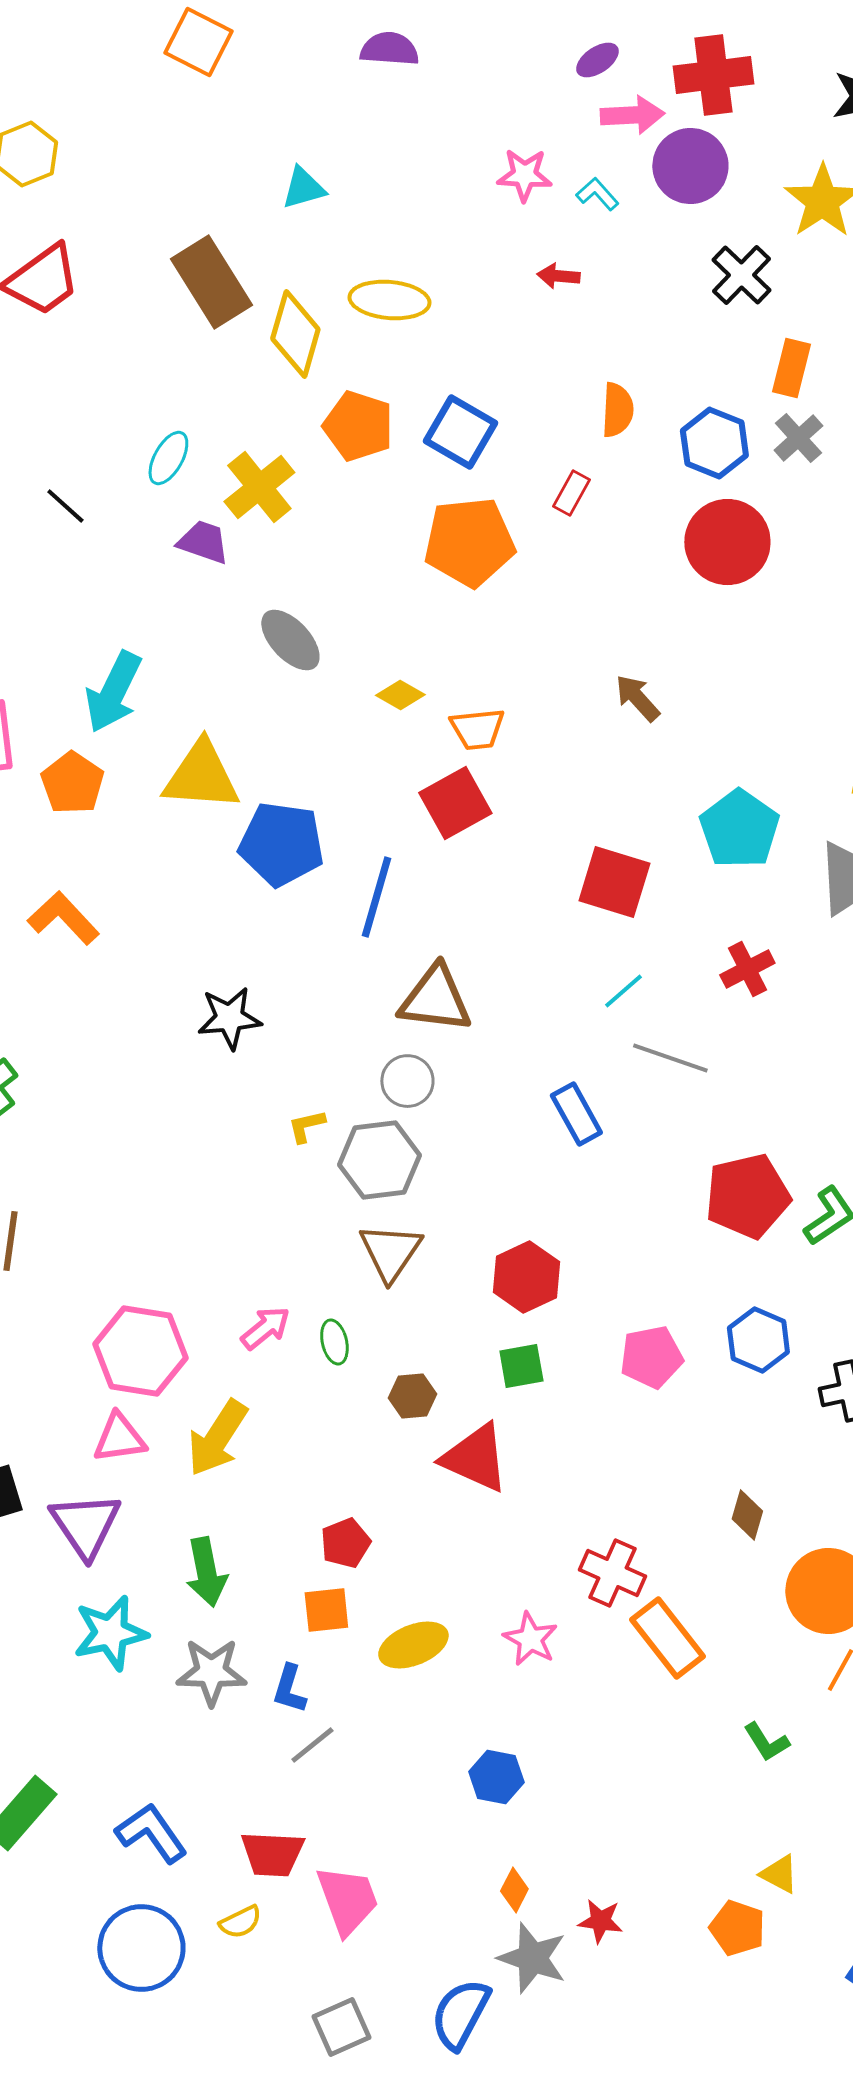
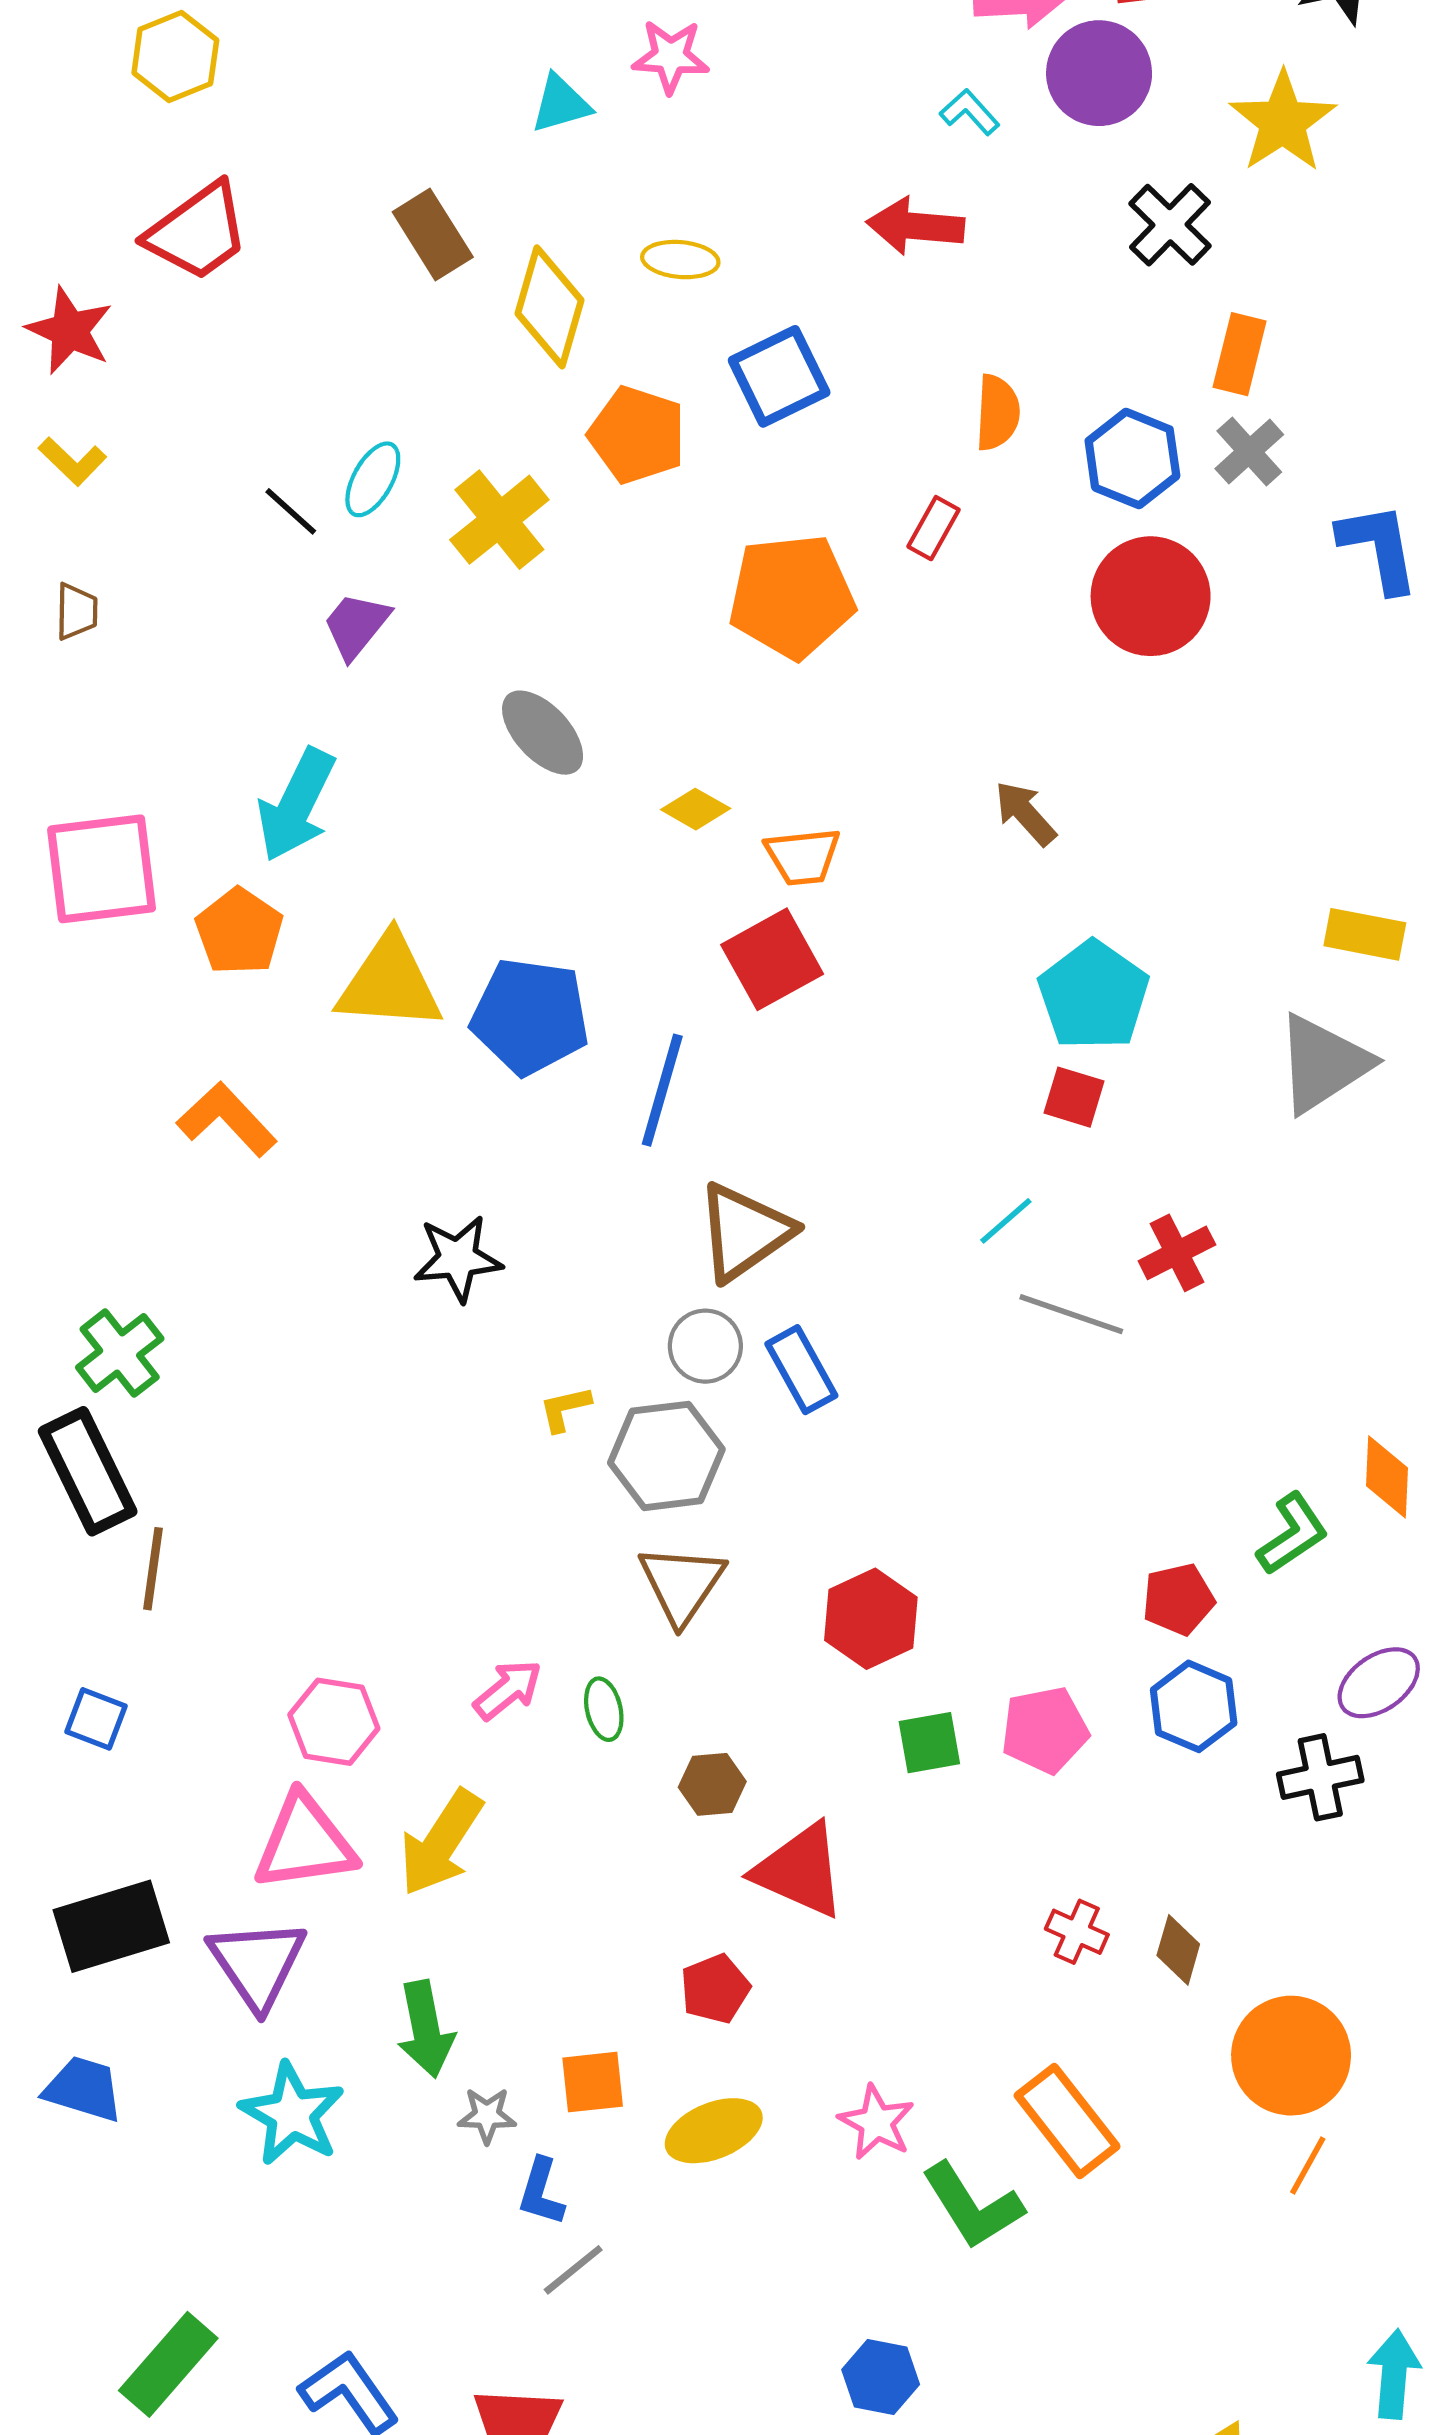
pink star: (524, 175) -> (671, 56), moved
red arrow: (558, 276) -> (915, 226), size x1.6
brown rectangle: (211, 282) -> (433, 235), size x0.7
yellow ellipse: (389, 300) -> (680, 260), size x0.7
blue square: (460, 432) -> (779, 376), moved, turned 34
black line: (65, 506) -> (291, 511), moved
purple trapezoid: (203, 542) -> (356, 625), moved, turned -70
yellow triangle: (201, 776) -> (390, 983), moved
cyan pentagon: (739, 829) -> (1093, 995), moved
red square: (614, 882) -> (1074, 1097), moved, size x0.6
red cross: (747, 969) -> (1177, 1253), moved
brown triangle: (435, 999) -> (744, 1232), turned -42
blue rectangle: (576, 1114) -> (801, 1370), moved
red pentagon: (747, 1196) -> (1178, 1599), moved, size x0.6
pink hexagon: (140, 1351) -> (334, 1722), size x0.7
green square: (521, 1366) -> (929, 1743), moved
pink triangle: (119, 1438) -> (305, 1843), size x1.4
red pentagon: (345, 1543) -> (715, 1989), moved
red cross: (612, 1573) -> (1077, 1932), moved, size x0.7
cyan star: (110, 1633) -> (292, 2114), turned -30
gray star: (211, 1672) -> (487, 2115), moved, size x0.6
green L-shape: (766, 1742) -> (972, 2206), moved, size x1.6
blue hexagon: (496, 1777) -> (881, 2377), moved

